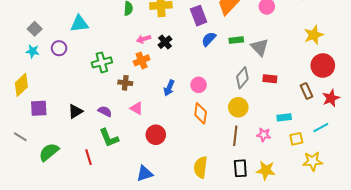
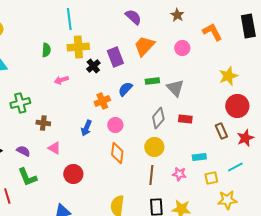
blue semicircle: (209, 39) -> (125, 89), moved
black cross: (165, 42) -> (93, 66), moved
orange cross: (142, 60) -> (102, 101), moved

